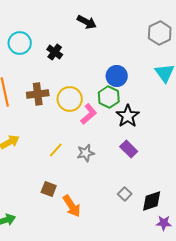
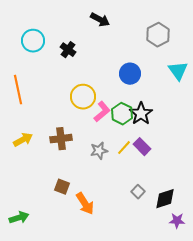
gray hexagon: (160, 33) -> (158, 35), moved
brown cross: (38, 94) -> (61, 139), moved
green hexagon: (109, 97) -> (122, 114), moved
yellow line: (56, 150) -> (124, 148), moved

